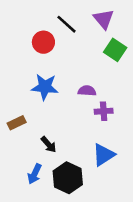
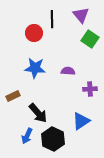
black line: (66, 24) -> (52, 19), turned 48
purple cross: (104, 111) -> (90, 89), moved
black arrow: (49, 145) -> (38, 113), size x1.5

